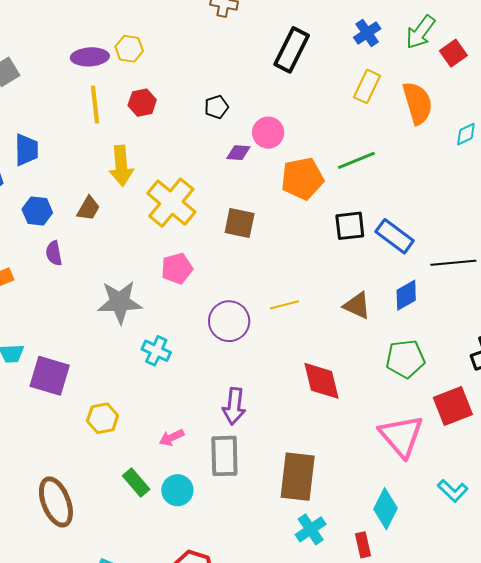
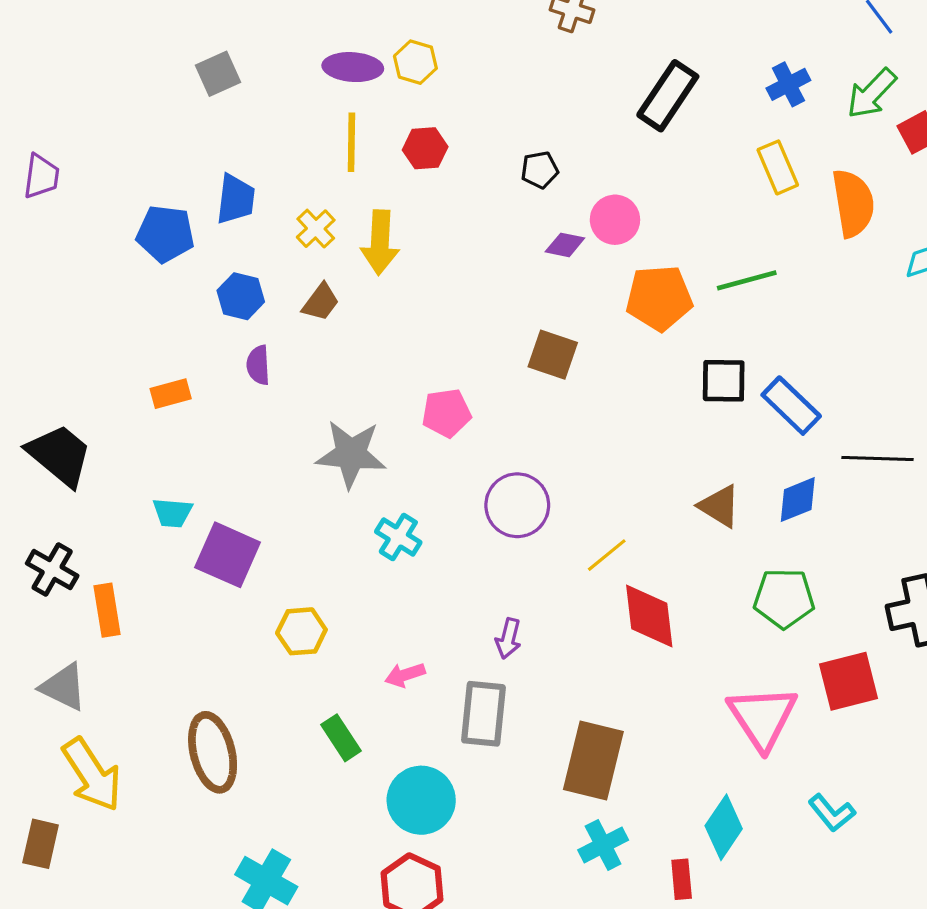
yellow rectangle: (367, 86) -> (778, 167), turned -56
yellow cross: (171, 203) -> (316, 229), moved, size x0.5
yellow line: (284, 305) -> (607, 555), moved, turned -32
purple arrow: (234, 406) -> (508, 638), size x0.7
cyan circle: (177, 490) -> (421, 800), moved, size x1.4

